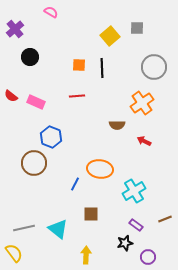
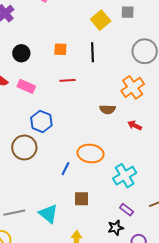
black circle: (30, 57) -> (21, 53), moved
orange square: (79, 65) -> (60, 49), moved

